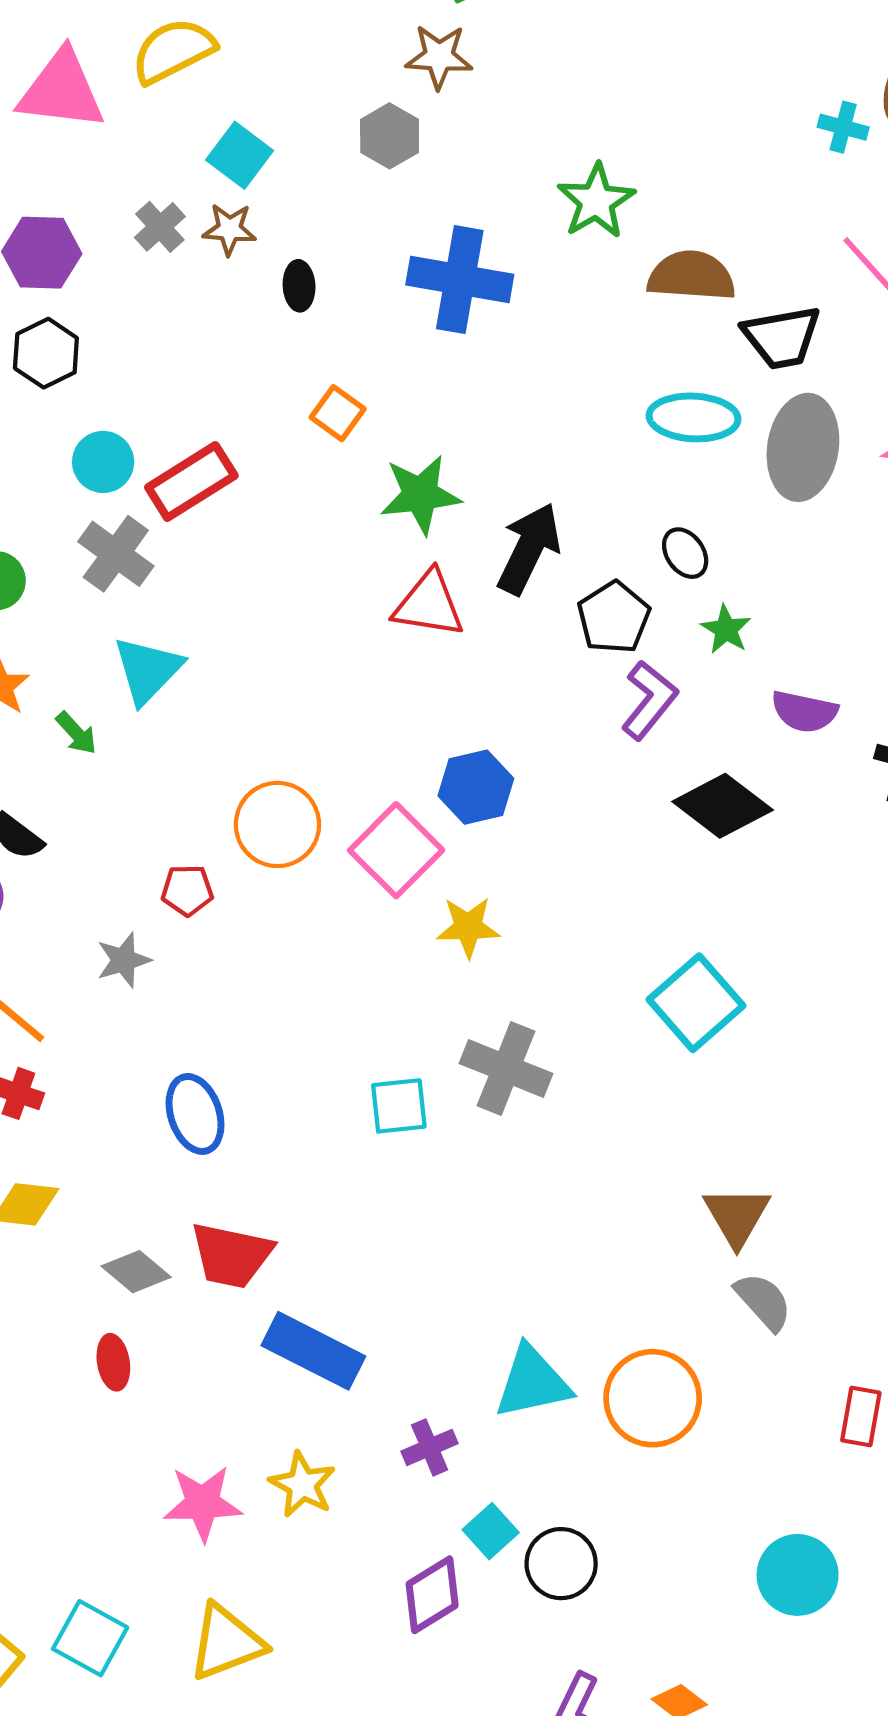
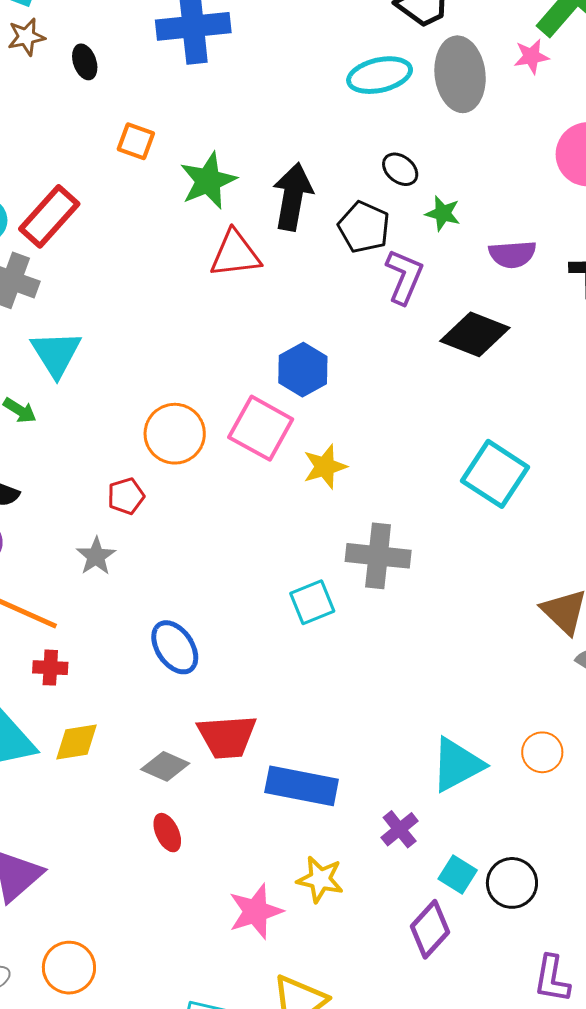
orange circle: (653, 1398) -> (542, 752), size x0.6

